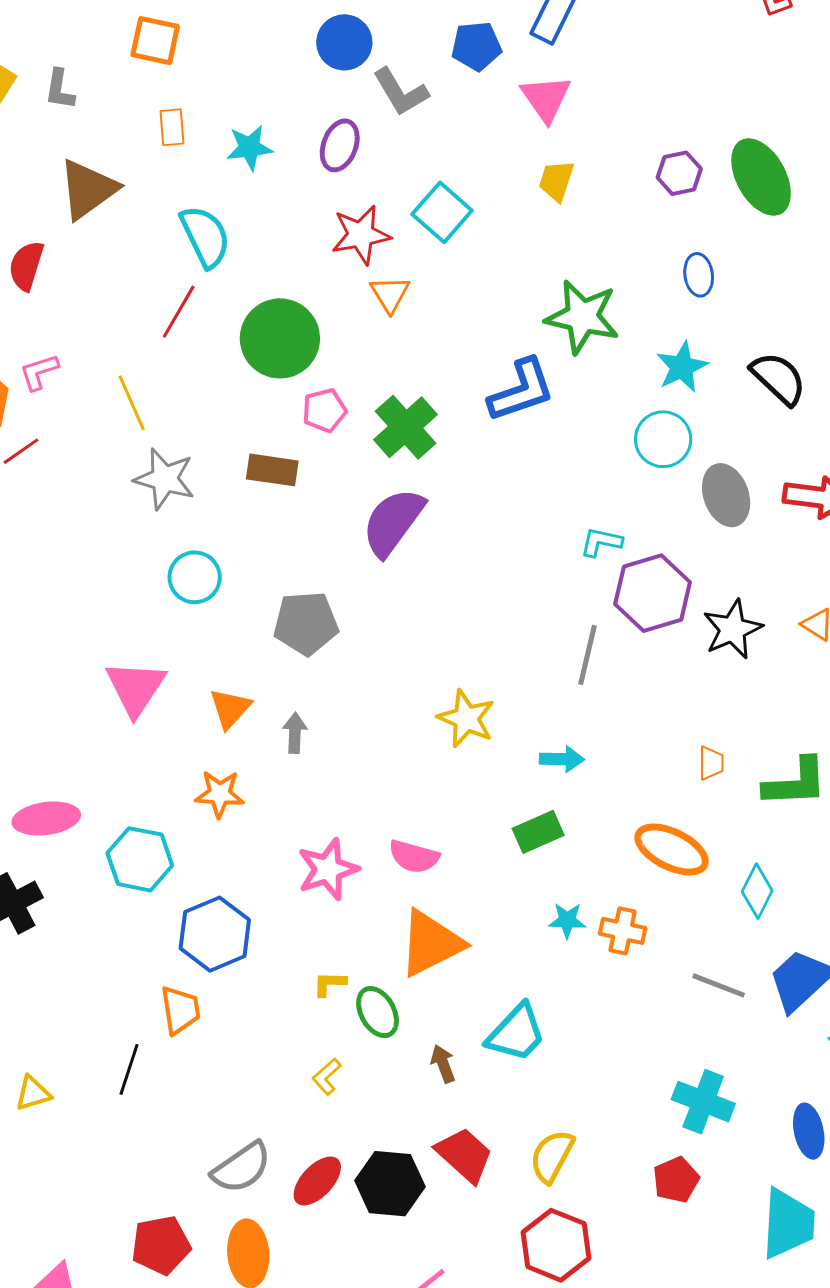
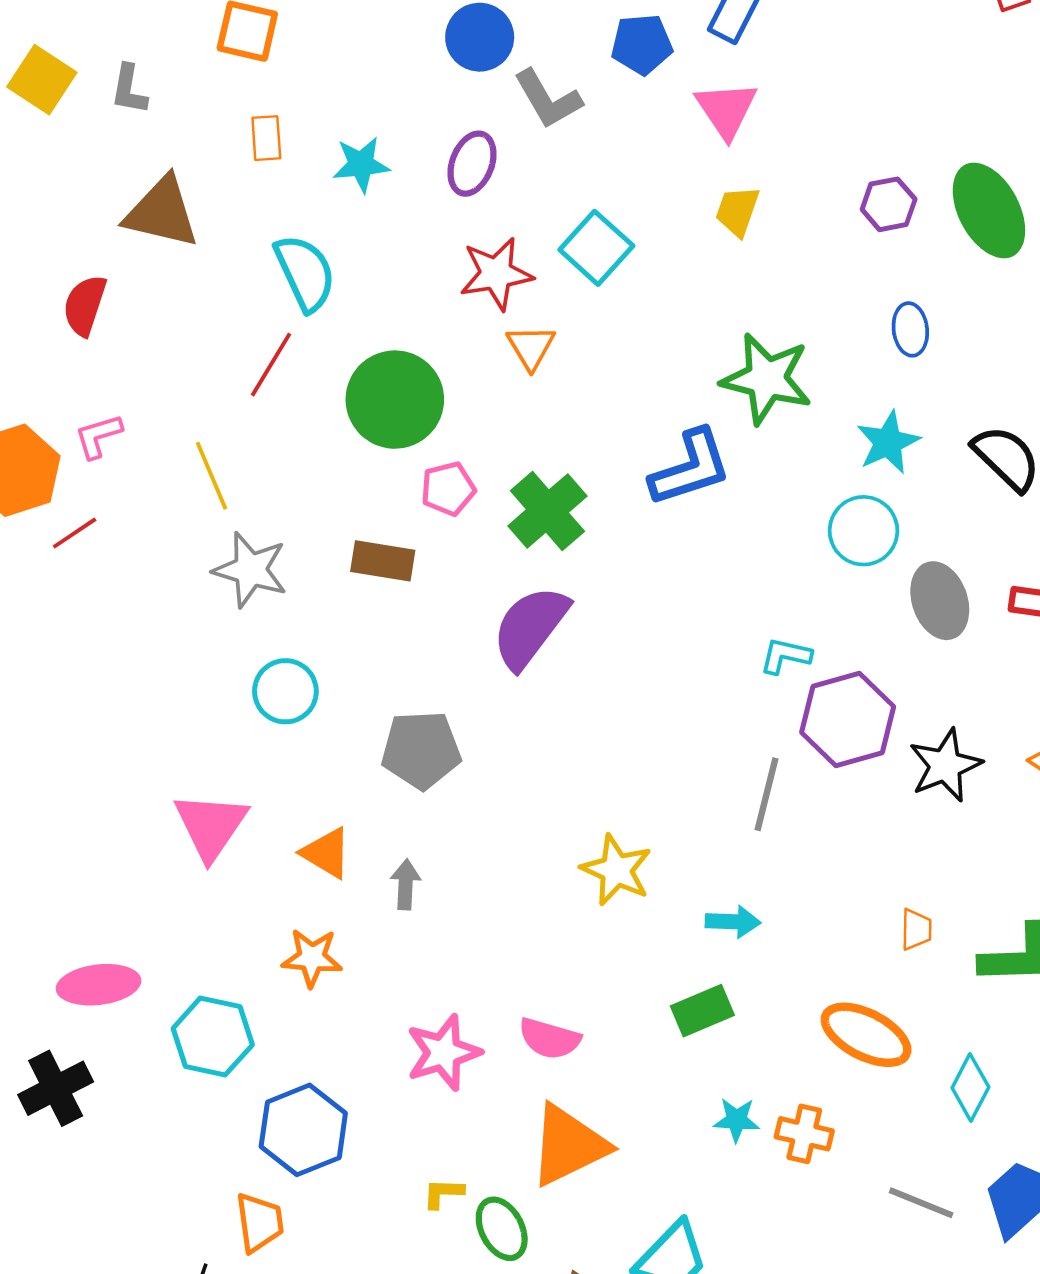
brown triangle: (88, 189) -> (162, 212), turned 48
orange triangle: (230, 708) -> (326, 853), turned -42

